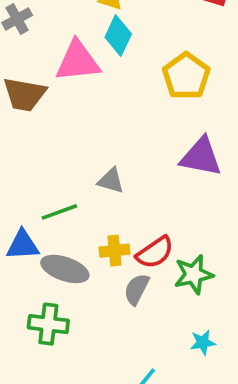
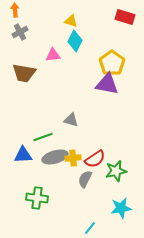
pink triangle: (78, 61) -> (53, 55), size x0.6
purple triangle: (201, 157) -> (107, 84), moved
gray ellipse: (65, 269) -> (55, 157), moved, turned -35
cyan star: (203, 342) -> (121, 208), size x1.5

